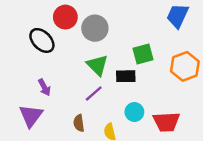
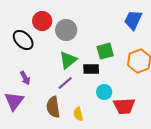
green triangle: (97, 65) -> (68, 60), turned 36
cyan circle: (134, 112) -> (104, 92), moved
brown semicircle: (79, 123) -> (53, 107), size x1.5

